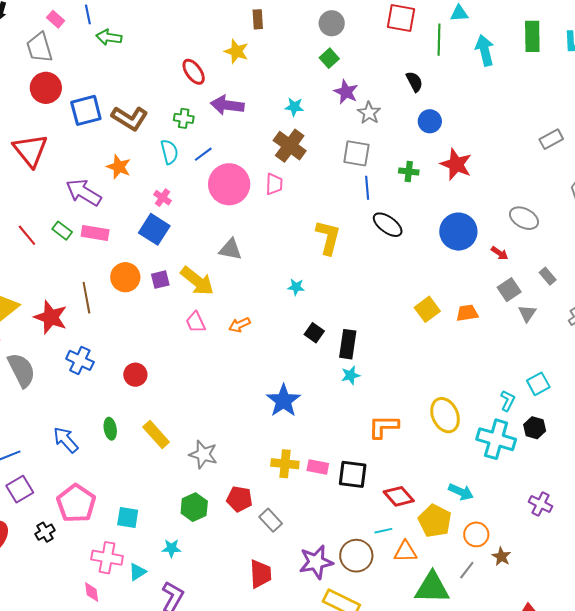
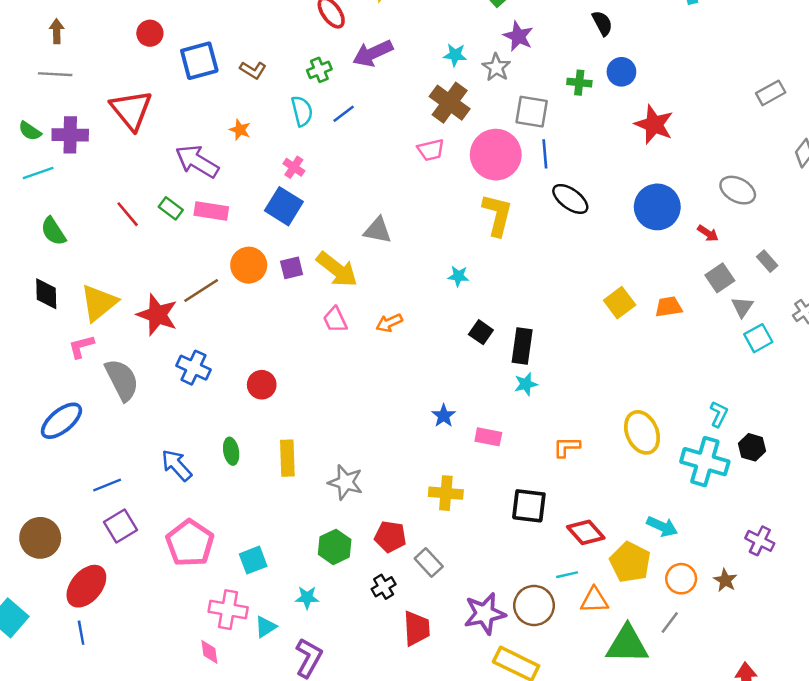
red circle: (46, 88) -> (150, 33), size x0.7
purple arrow: (227, 105) -> (373, 53), turned -32
gray star: (369, 113) -> (496, 67), moved
brown L-shape: (130, 118) -> (253, 70), size x0.6
green cross: (184, 118) -> (319, 70), turned -30
orange star: (119, 167) -> (240, 130), size x0.7
green cross: (409, 171) -> (579, 83), moved
pink circle: (229, 184) -> (496, 155), moved
pink trapezoid: (274, 184) -> (431, 150), turned 75
brown line: (86, 298) -> (201, 290), turned 68
cyan square: (538, 384) -> (758, 338), moved
blue star: (283, 401) -> (444, 416), size x0.6
orange L-shape: (384, 427) -> (567, 447), size x0.7
yellow rectangle: (156, 435) -> (287, 458), turned 40
pink rectangle: (318, 467) -> (488, 437), moved
cyan square: (128, 517) -> (253, 560), turned -30
black cross: (45, 532) -> (384, 587), moved
brown star: (501, 556) -> (725, 580), moved

